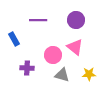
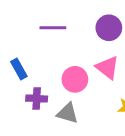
blue rectangle: (14, 39) -> (19, 69), moved
gray triangle: (62, 75) -> (68, 113), moved

